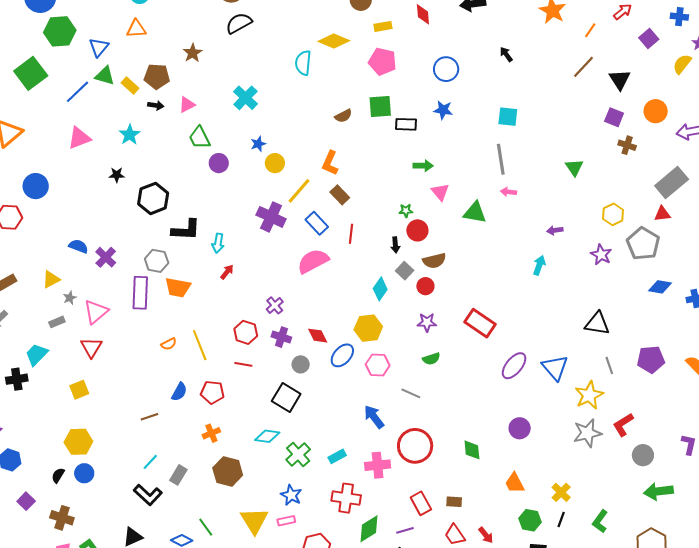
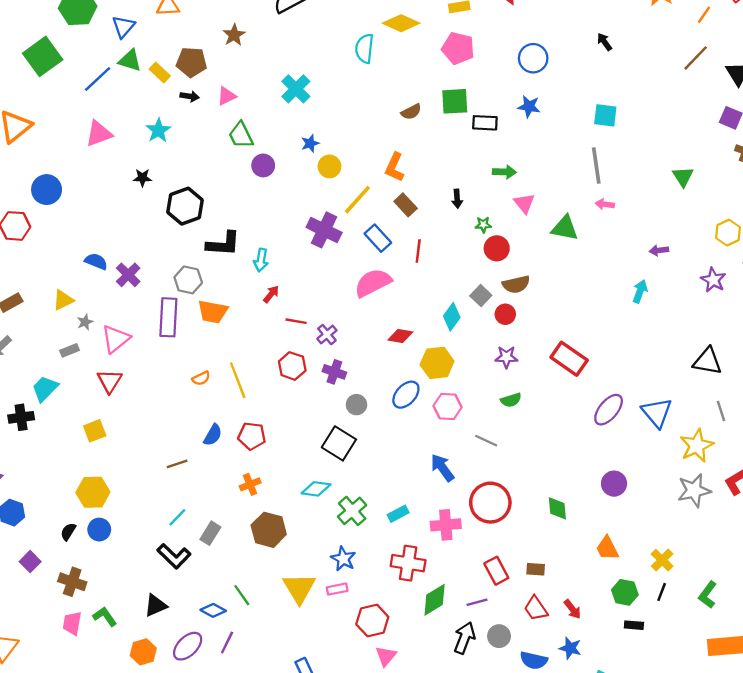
black arrow: (395, 245) -> (457, 199), moved
red diamond: (318, 336) -> (400, 336), moved, turned -55
red line: (243, 364) -> (296, 321), moved

